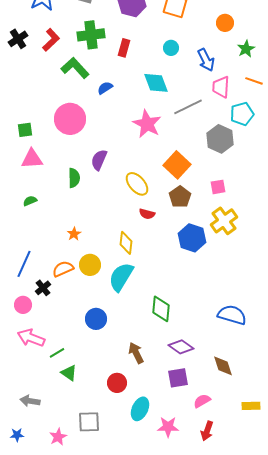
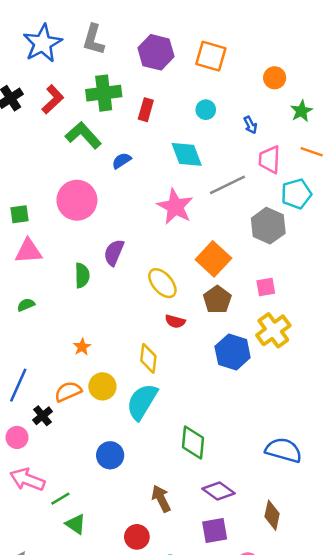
blue arrow: (206, 60) -> (250, 125), size x0.6
brown diamond: (223, 366) -> (272, 515), turned 30

